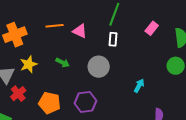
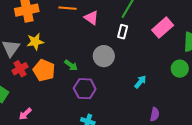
pink rectangle: (152, 28) -> (163, 28), size x1.5
green arrow: (63, 62) -> (71, 65), moved
orange pentagon: (49, 103) -> (44, 70), moved

